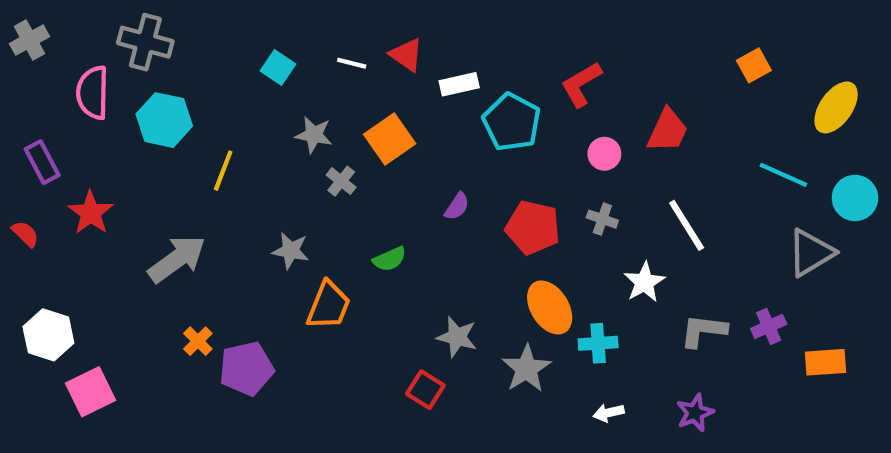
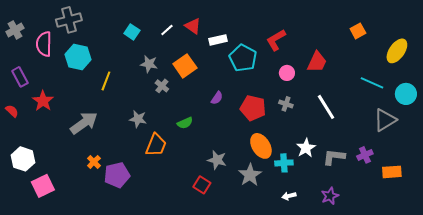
gray cross: (29, 40) -> (15, 30), moved
gray cross: (145, 42) -> (69, 20), turned -30
white line: (352, 63) -> (167, 30), turned -56
white star: (644, 282) -> (306, 148), moved

